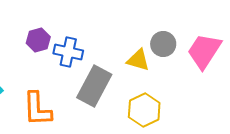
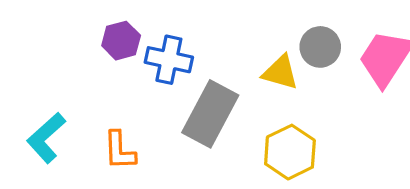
orange L-shape: (37, 109) -> (119, 150), size x0.7

